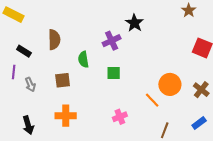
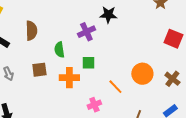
black star: (134, 23) -> (108, 15), turned -30
orange line: (152, 100) -> (115, 87), moved
orange cross: (66, 116) -> (69, 78), moved

